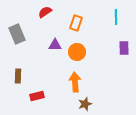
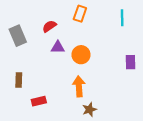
red semicircle: (45, 12) -> (49, 26), moved
orange rectangle: (76, 23) -> (80, 14), moved
purple rectangle: (124, 48) -> (131, 62), moved

